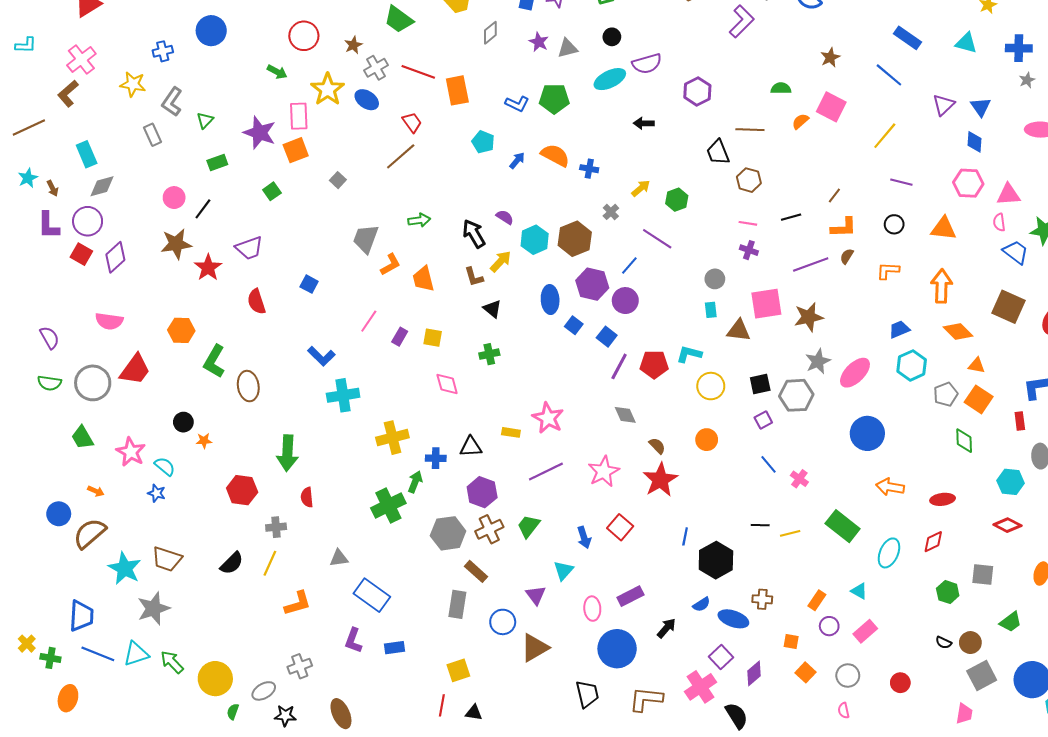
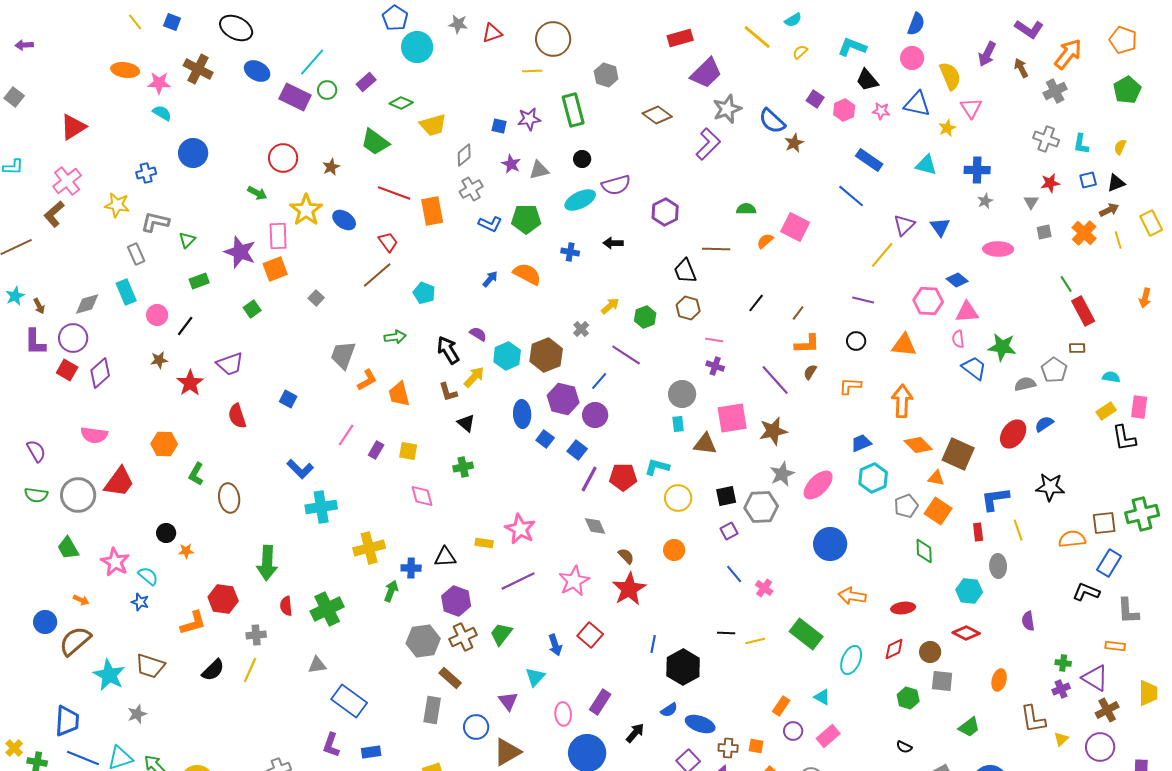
brown star: (830, 57) -> (794, 143), moved
gray cross: (376, 68) -> (471, 189), moved
gray L-shape: (172, 102) -> (155, 222), turned 68
yellow line: (885, 136) -> (882, 255), moved
cyan pentagon: (483, 142) -> (424, 293), moved
blue diamond: (974, 142) -> (957, 280), moved, turned -55
cyan rectangle: (87, 154) -> (126, 292), moved
blue cross: (589, 169) -> (570, 252), moved
brown hexagon: (749, 180) -> (688, 308), moved
black line: (791, 217) -> (756, 303), moved, turned -36
brown star: (176, 244) -> (159, 360), size x0.6
purple line: (811, 264) -> (775, 380), turned 68
gray circle: (715, 279) -> (682, 394), size x1.4
brown square: (1008, 307) -> (958, 454), moved
green L-shape: (214, 361) -> (196, 474), size x0.7
green cross: (388, 506) -> (327, 609), moved
purple rectangle: (630, 596) -> (600, 702), turned -30
brown cross: (762, 599) -> (728, 748), moved
orange L-shape: (298, 603) -> (193, 623), moved
gray star: (153, 609) -> (137, 714), size x0.6
brown circle: (970, 643) -> (930, 652), moved

